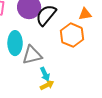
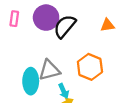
orange hexagon: (72, 35) -> (90, 67), moved
cyan ellipse: (15, 43) -> (31, 81), moved

